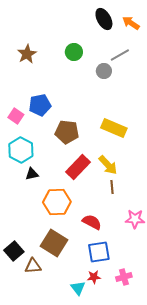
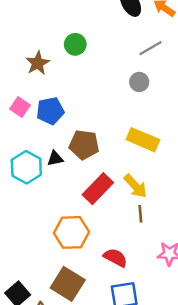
green circle: (74, 52) -> (75, 44), moved
brown star: (27, 54) -> (38, 63), moved
gray circle: (104, 71) -> (139, 82), moved
pink square: (16, 116) -> (20, 107), moved
black triangle: (32, 174) -> (55, 158), moved

